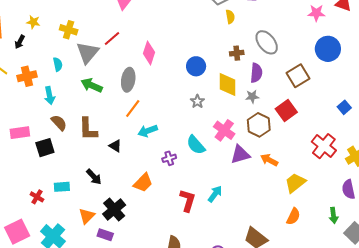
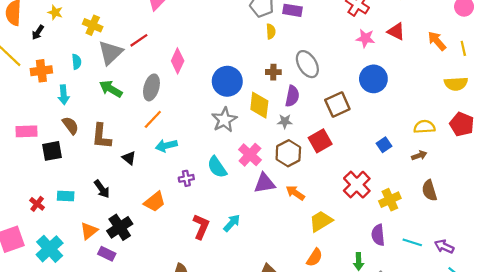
blue circle: (196, 66) -> (227, 81), size x1.4
gray star: (197, 101) -> (224, 120), size x1.6

